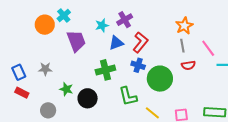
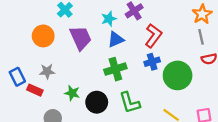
orange circle: (45, 25) -> (43, 36), moved
blue triangle: (116, 43) -> (116, 40), moved
blue cross: (138, 65) -> (152, 62), turned -32
red rectangle: (22, 93) -> (35, 90), moved
green L-shape: (128, 96) -> (130, 103), moved

